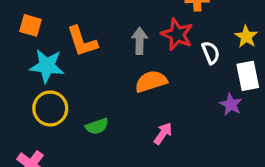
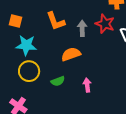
orange L-shape: (82, 41) -> (56, 21), moved
orange semicircle: (151, 81) -> (71, 54), moved
pink arrow: (163, 134) -> (87, 85), moved, turned -40

